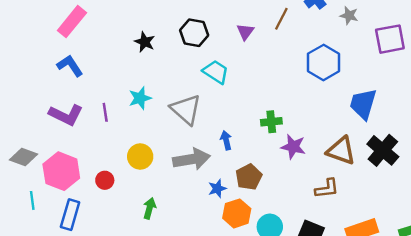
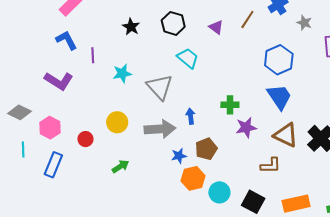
purple triangle: (245, 32) -> (216, 27), turned -35
blue trapezoid: (363, 104) -> (279, 97), moved, turned 124
purple line: (105, 112) -> (93, 55), moved
purple star: (293, 147) -> (246, 127), turned -30
pink hexagon: (61, 171) -> (50, 128), size x0.7
green arrow: (149, 208) -> (120, 166), turned 36

